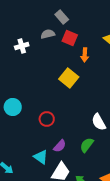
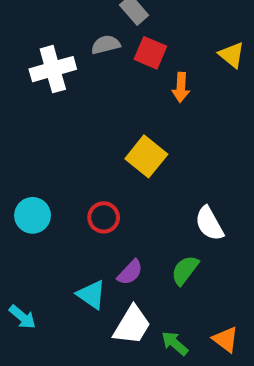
white cross: (22, 46) -> (53, 69), size x1.5
yellow square: (69, 78) -> (146, 156), moved
cyan circle: (13, 107) -> (33, 215), moved

